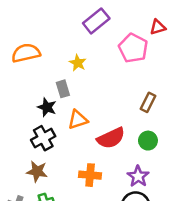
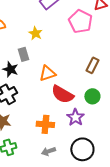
orange triangle: (78, 120) -> (47, 73), moved
red semicircle: (111, 138) -> (62, 94), turned 55
purple star: (138, 176) -> (75, 117), moved

